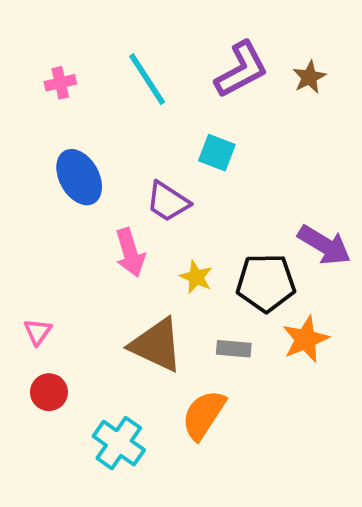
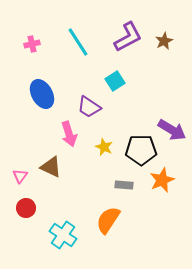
cyan square: (217, 153) -> (115, 81), turned 36
brown triangle: (156, 345) -> (51, 167), moved, size x0.7

